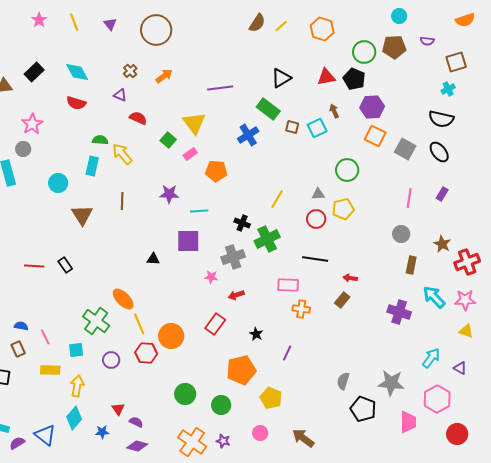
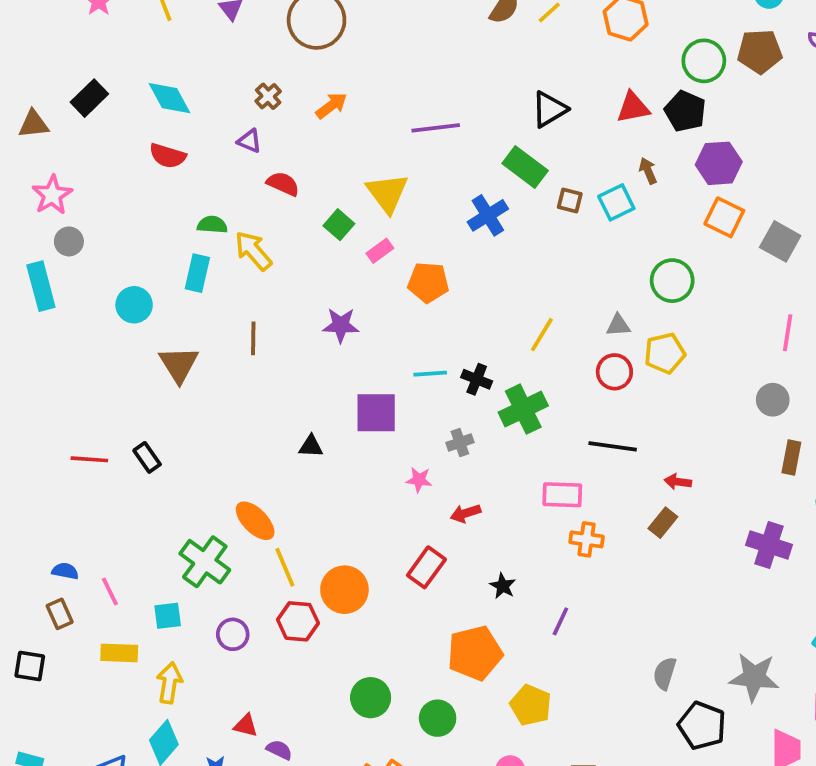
pink star: (32, 124) -> (52, 195), moved
cyan line: (199, 211) -> (430, 374), moved
gray cross: (233, 257) -> (460, 443), size x0.6
red triangle: (118, 409) -> (246, 726), turned -40

